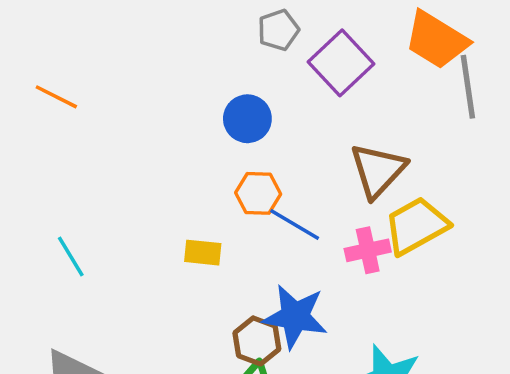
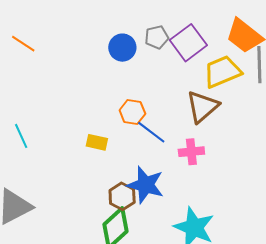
gray pentagon: (278, 30) -> (157, 37), moved
blue circle: (247, 119) -> (122, 48), moved
yellow trapezoid: (416, 226) -> (222, 72), moved

